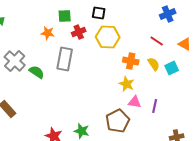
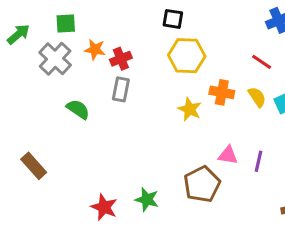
green square: (65, 16) -> (66, 24), moved
red cross: (79, 32) -> (121, 59), moved
gray rectangle: (65, 59) -> (121, 89), size x0.7
gray cross: (15, 61) -> (55, 59), moved
yellow star: (127, 84) -> (190, 109), moved

